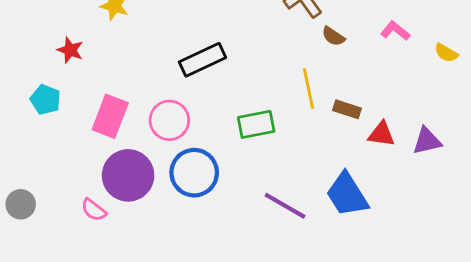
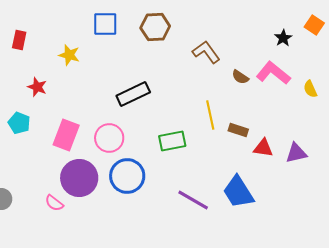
pink L-shape: (395, 31) -> (273, 73), size x1.6
brown semicircle: (333, 36) -> (240, 77), moved
yellow semicircle: (446, 53) -> (310, 89), turned 36

